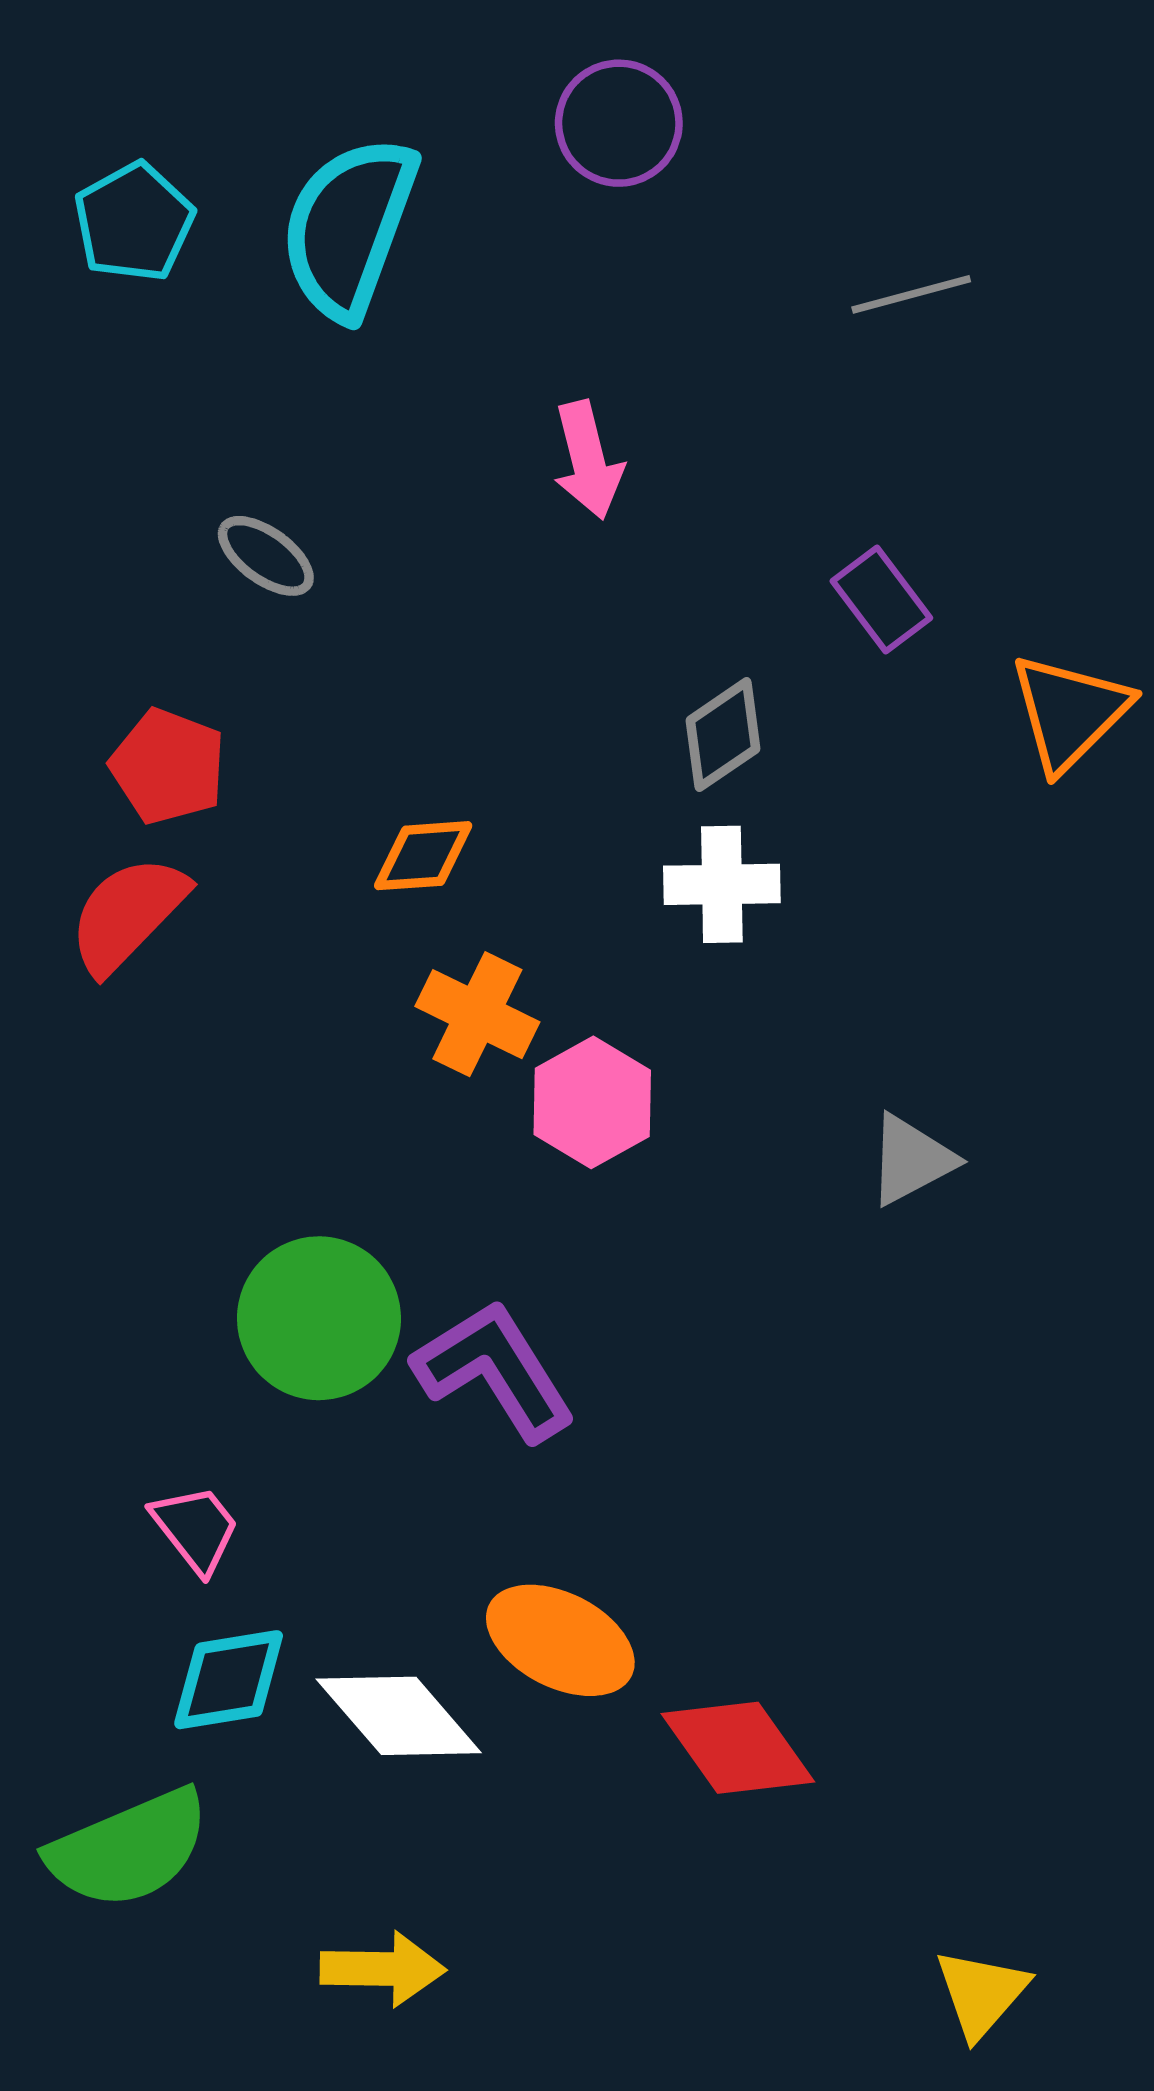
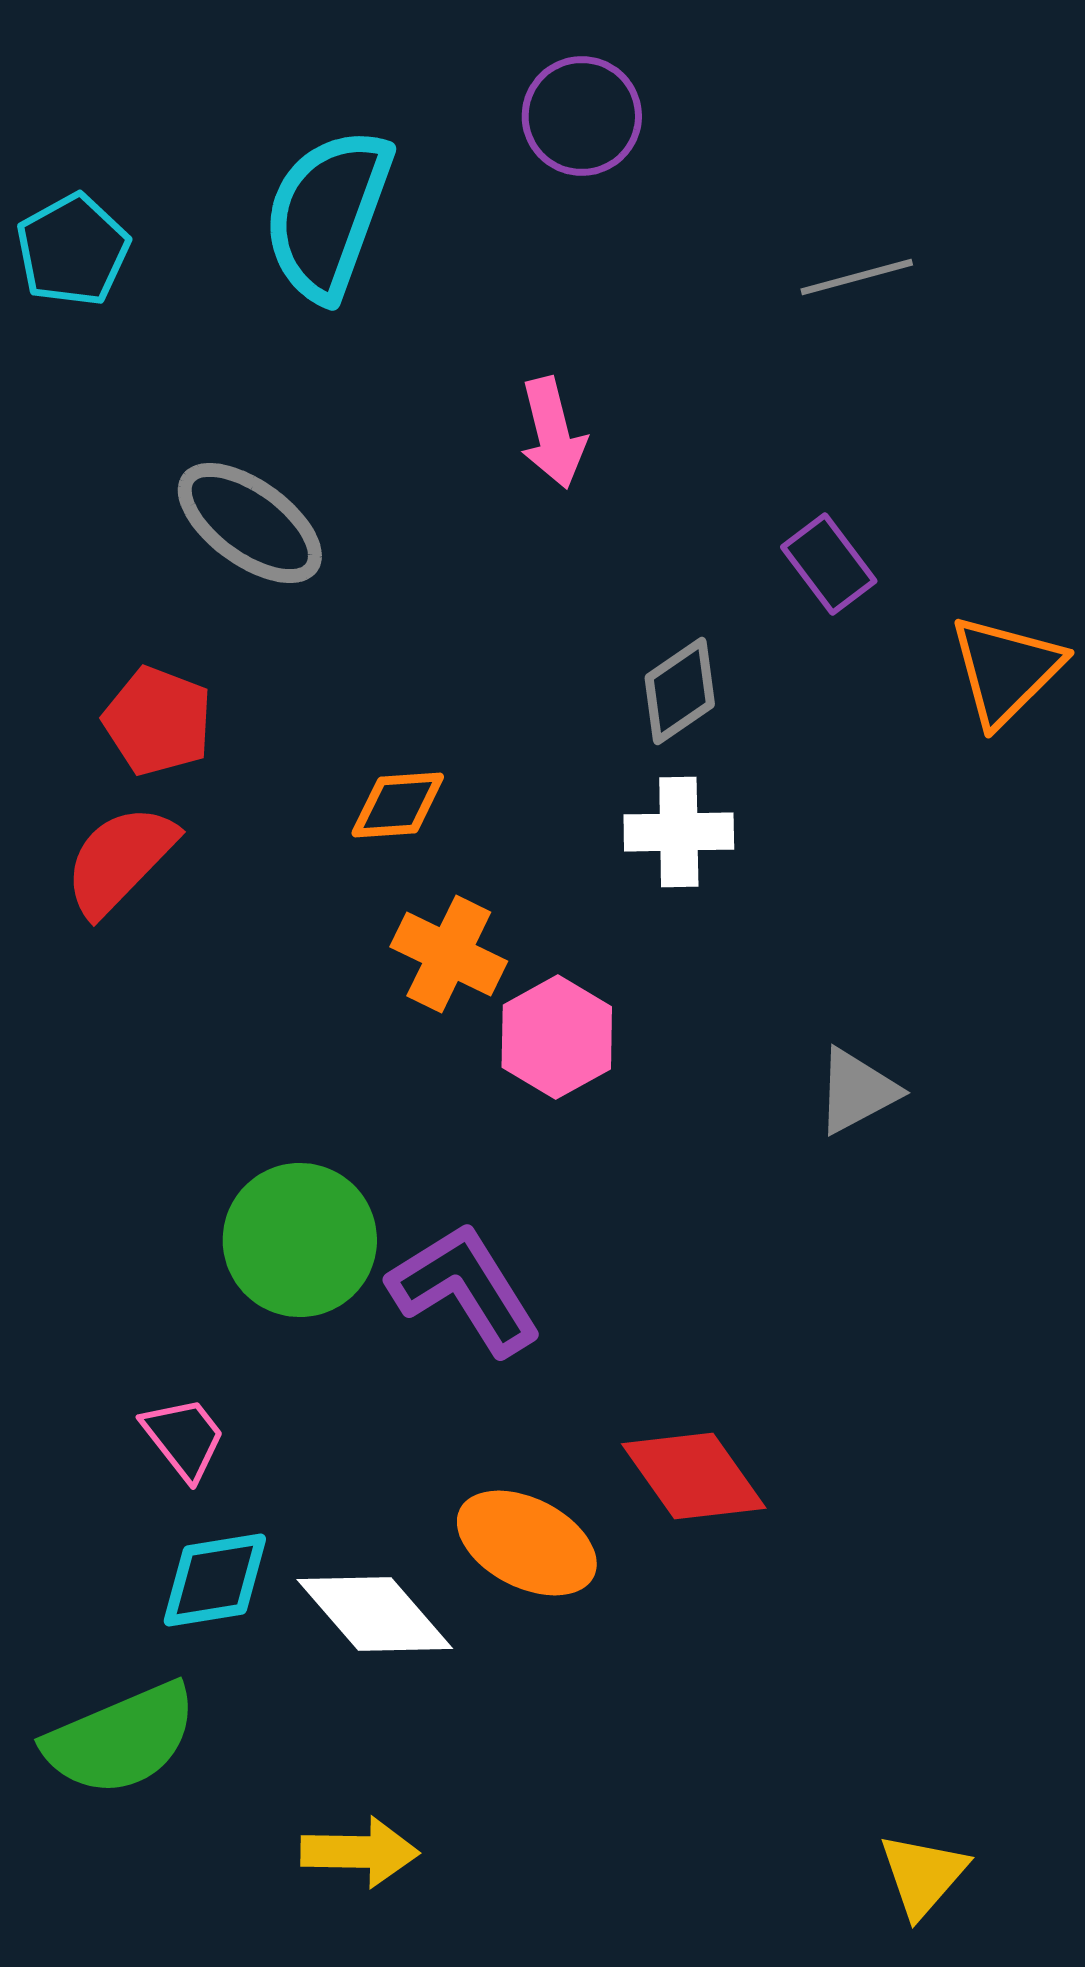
cyan pentagon: (134, 222) -> (73, 250), moved
gray ellipse: (266, 556) -> (250, 523), size x1.6
red diamond: (738, 1748) -> (694, 1476), moved

